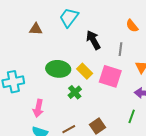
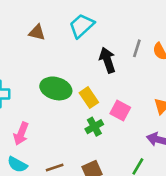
gray line: (120, 49) -> (137, 48), moved
pink square: (110, 76) -> (120, 111), size x0.7
green cross: (75, 92) -> (94, 127), moved

